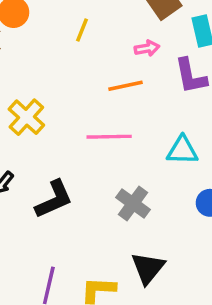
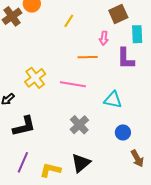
pink arrow: (147, 48) -> (104, 38), turned 96
yellow cross: (26, 117) -> (35, 78), moved
black L-shape: (54, 199) -> (24, 126), moved

